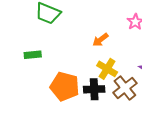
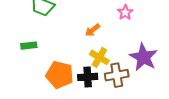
brown cross: (125, 88) -> (117, 75), turned 30

